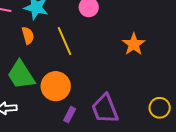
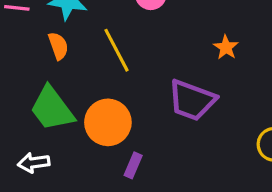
orange star: (134, 44) -> (226, 47), size x0.7
purple trapezoid: (105, 109) -> (192, 100), moved, turned -44

